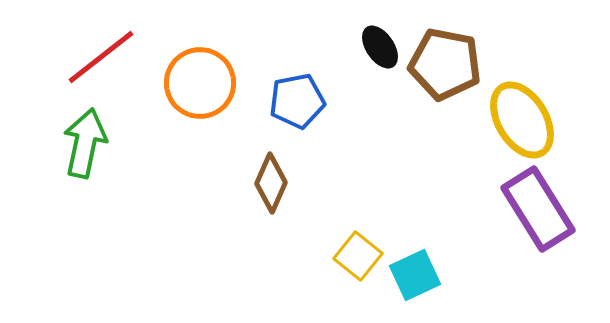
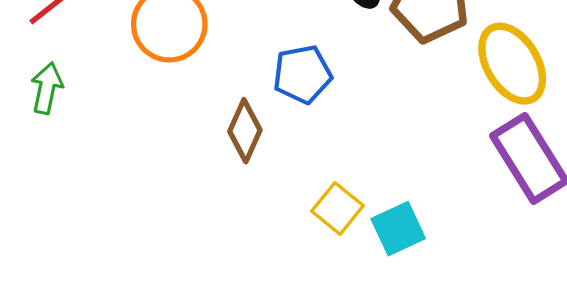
blue pentagon: (297, 101) -> (302, 74), moved
green arrow: (85, 143) -> (47, 88), size x0.7

